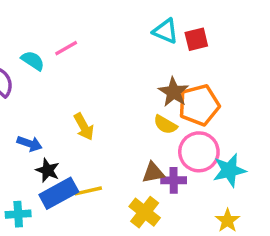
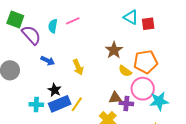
cyan semicircle: (33, 61) -> (53, 26), turned -120
brown star: (174, 92) -> (114, 50), moved
blue arrow: (30, 144) -> (48, 61), moved
yellow line: (88, 191) -> (77, 104), turned -49
cyan cross: (18, 214) -> (36, 104), moved

